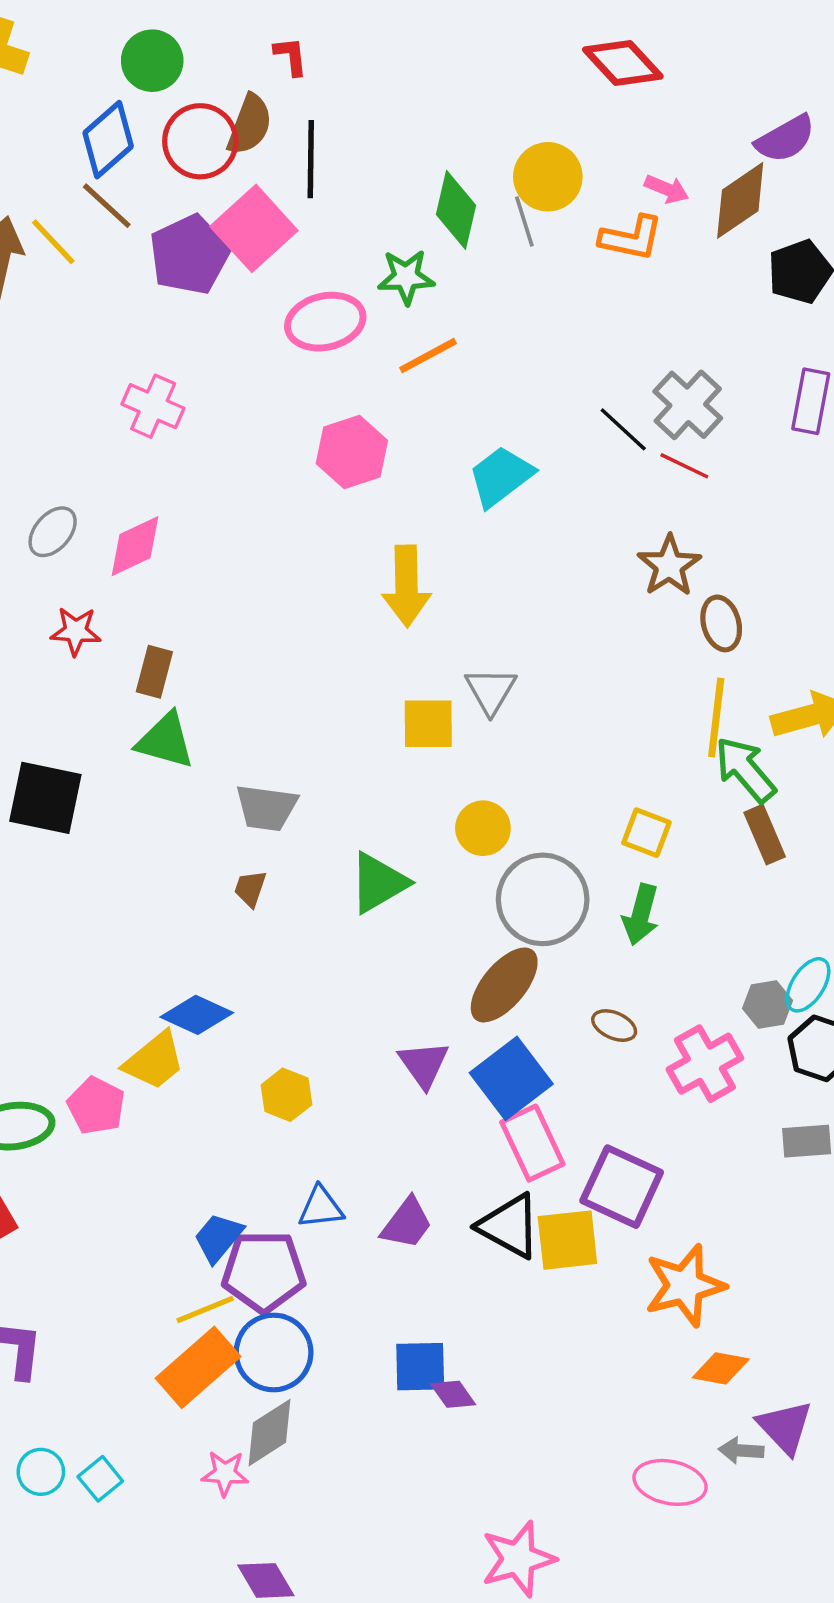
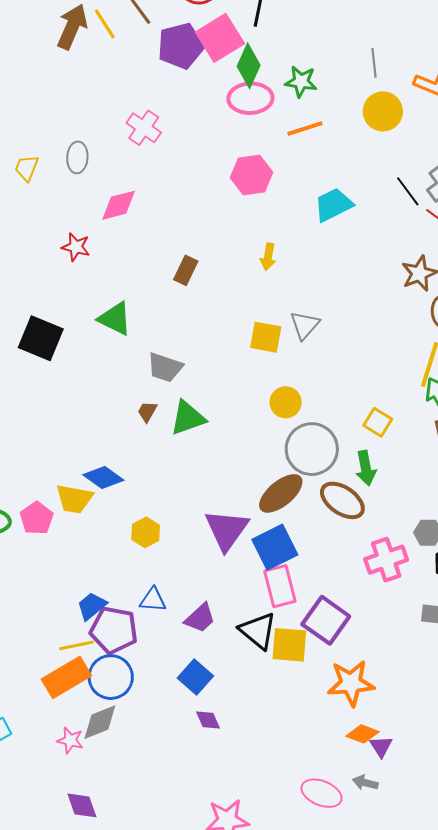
yellow circle: (548, 177) -> (383, 111), moved
green diamond: (456, 210) -> (249, 66), moved
gray ellipse: (53, 532) -> (77, 157), moved, turned -48
yellow arrow: (406, 586) -> (268, 257), size x0.6
brown rectangle: (154, 672) -> (186, 270), moved
green triangle: (378, 883) -> (188, 418), moved
green arrow: (641, 915) -> (366, 468), turned -36
brown ellipse: (614, 1026) -> (342, 500), moved, size x1.8
yellow trapezoid: (154, 1061) -> (74, 499), turned 39
purple triangle: (424, 1064) -> (227, 530), size x1.5
blue square: (420, 1367) -> (195, 677), moved, turned 32
purple triangle: (785, 1427) -> (381, 746), moved, size x0.7

